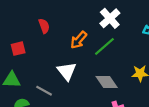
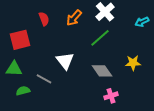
orange arrow: (79, 40) -> (74, 18), moved
red square: (18, 49) -> (20, 40), size x1.5

